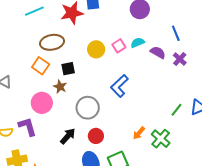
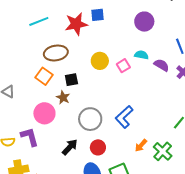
cyan semicircle: (138, 43) -> (141, 55), turned 32
pink square: (119, 46) -> (123, 66), moved
blue L-shape: (119, 86) -> (124, 117), moved

